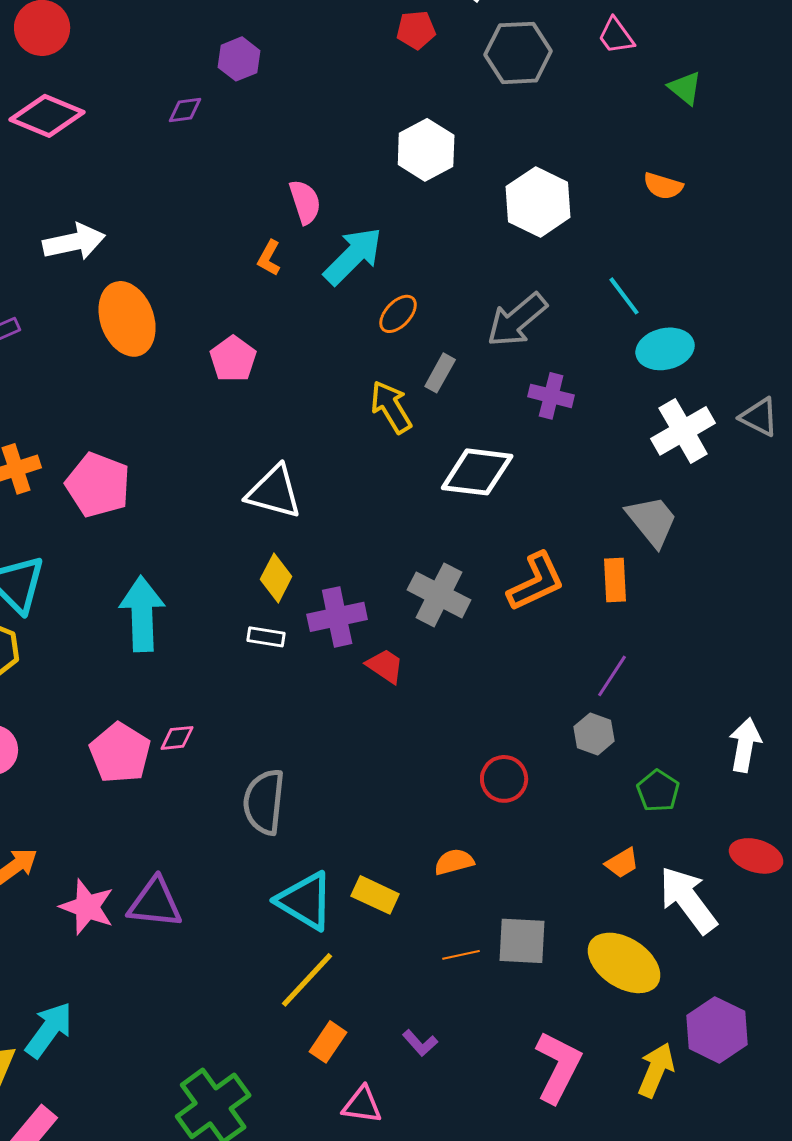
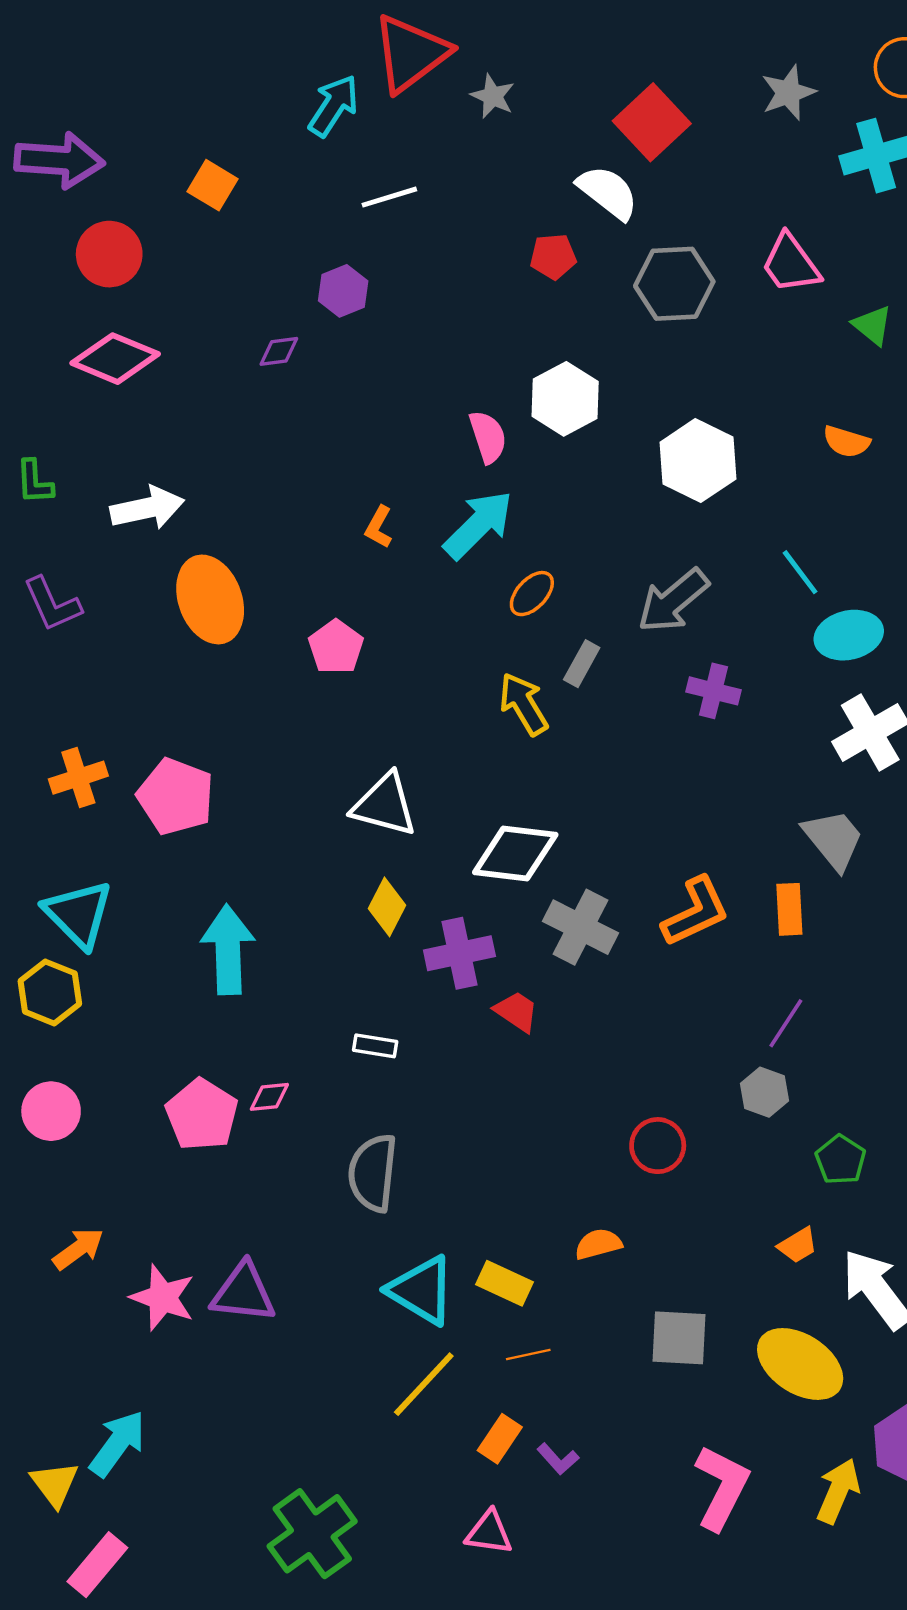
pink trapezoid: (616, 36) -> (791, 264), size x1.4
pink semicircle: (305, 202) -> (488, 437), moved
white diamond: (477, 472) -> (515, 854), moved
white rectangle: (266, 637) -> (375, 1046), moved
orange line: (461, 955) -> (528, 1354), moved
orange rectangle: (328, 1042) -> (500, 1439), moved

